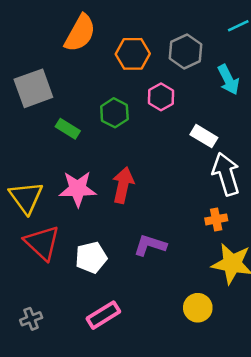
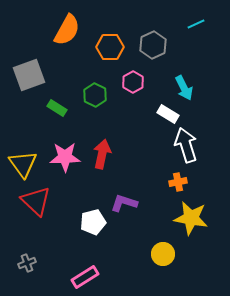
cyan arrow: (228, 80) -> (184, 88), moved
white pentagon: (91, 257) -> (93, 222), moved
pink rectangle: (103, 315) -> (85, 277), moved

